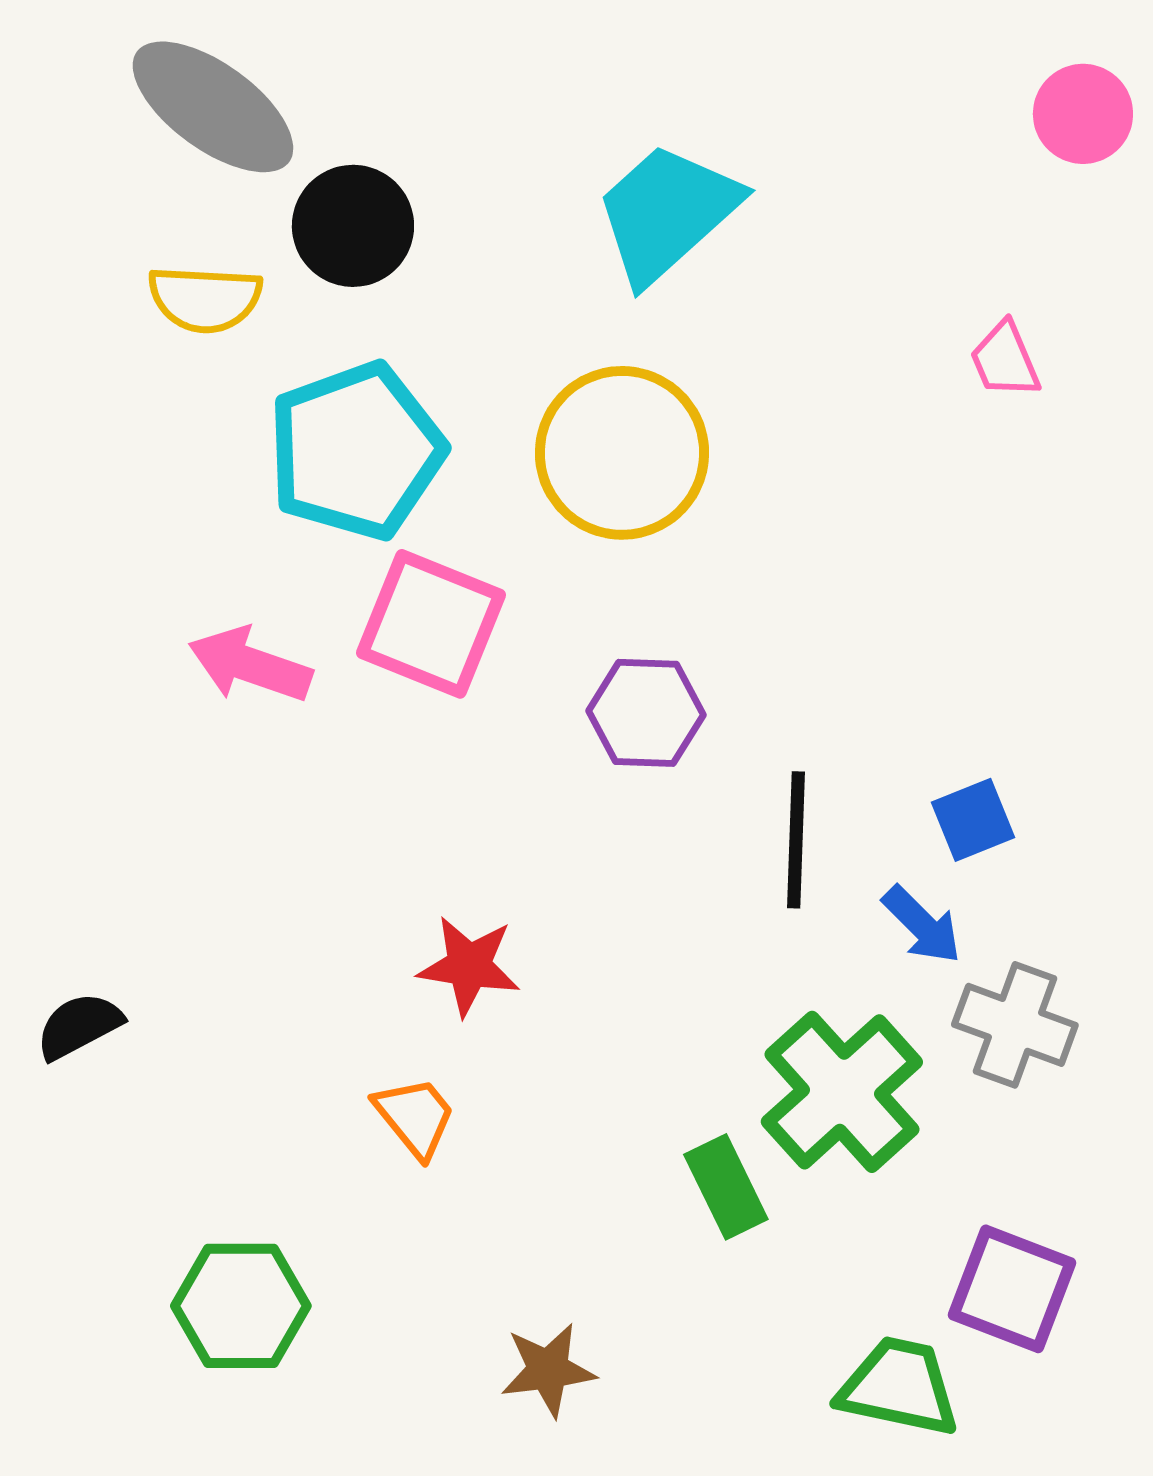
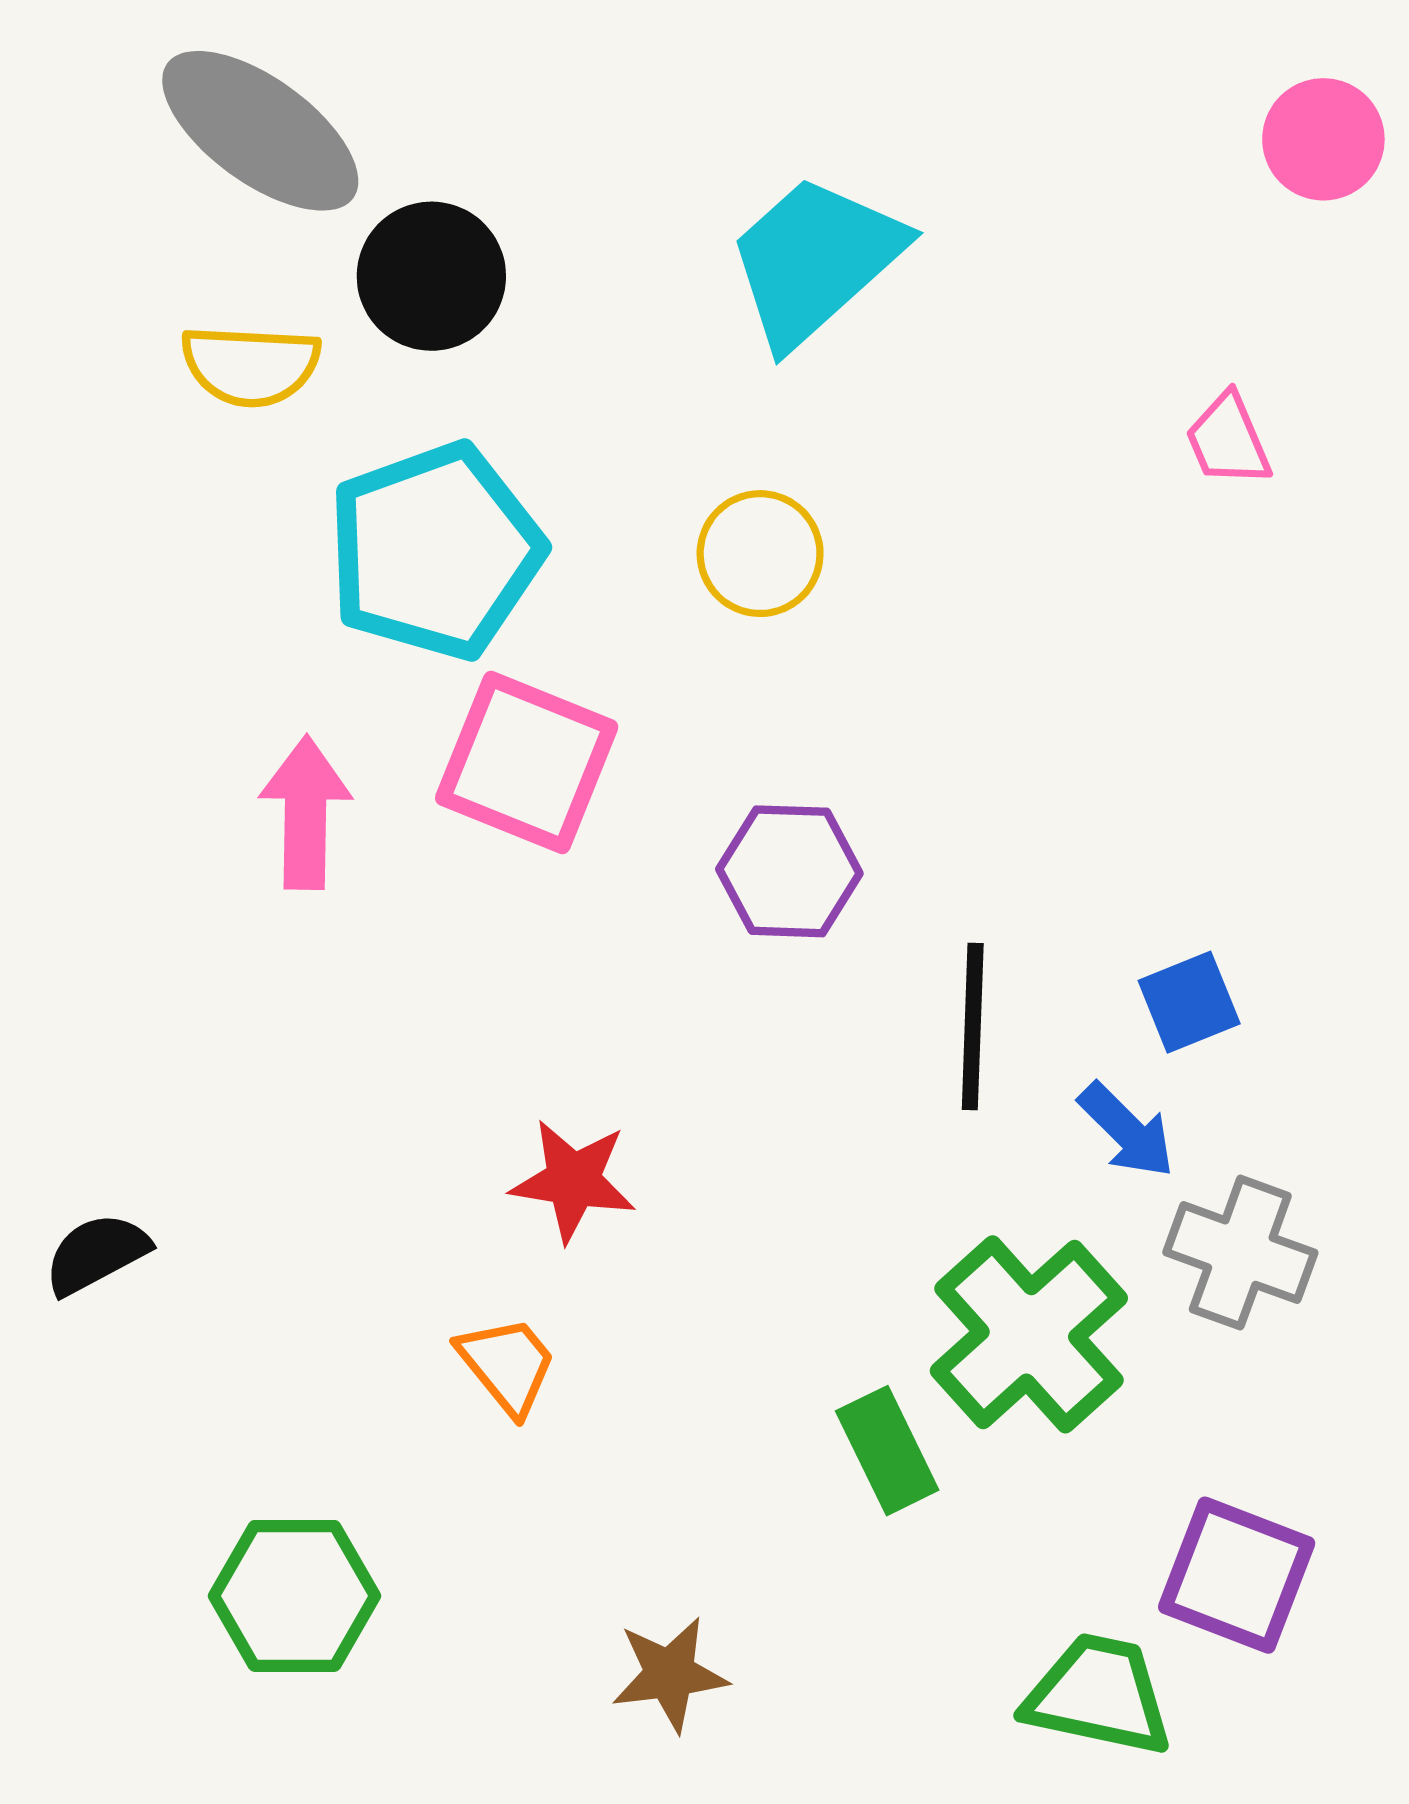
yellow circle: (622, 453) -> (760, 554), size x0.6
pink arrow: (250, 665) -> (306, 813), turned 72

